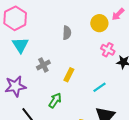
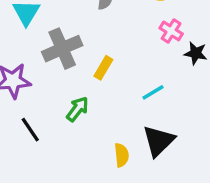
gray cross: (43, 65) -> (62, 49), size x1.6

